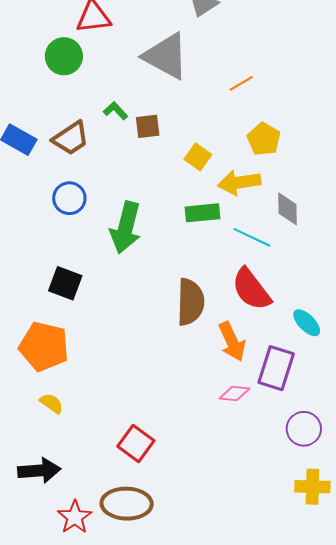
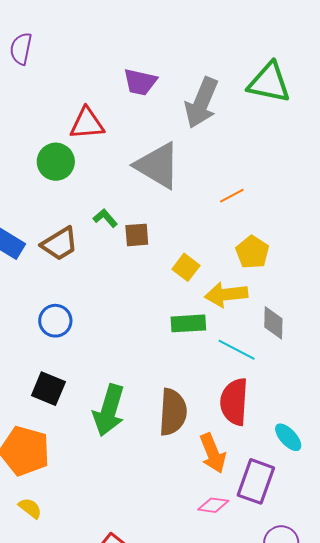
blue circle: (69, 198) -> (55, 321), moved
green arrow: (126, 228) -> (109, 410), moved
red semicircle: (251, 289) -> (234, 402), turned 39

